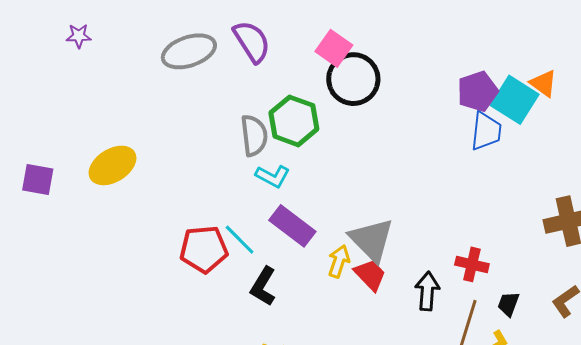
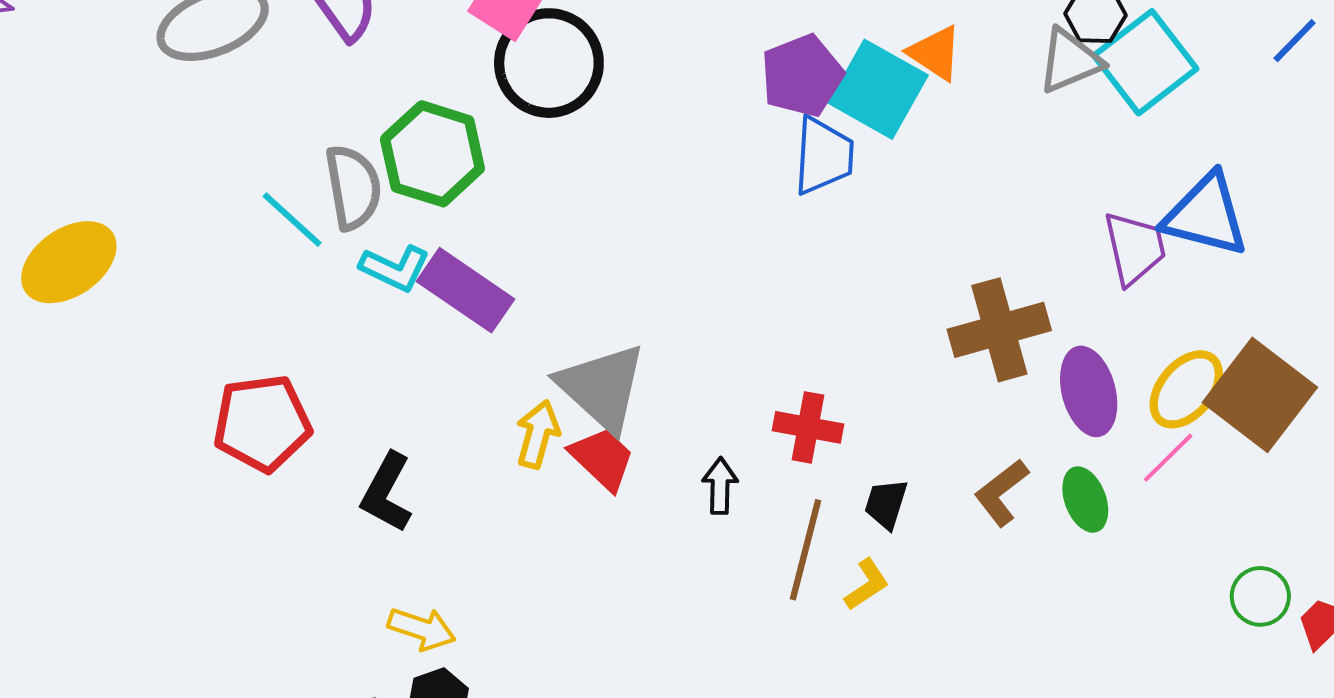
purple rectangle: (292, 226) -> (465, 290), moved
cyan line: (240, 240) -> (292, 220), moved
black arrow: (427, 291) -> (720, 486), size x0.7

